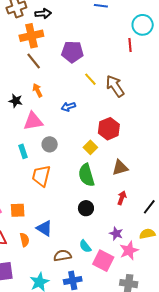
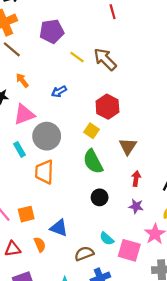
gray circle: (50, 144) -> (47, 136), size x1.6
brown triangle: (120, 168) -> (128, 146), turned -30
purple star: (116, 233) -> (136, 206), moved

